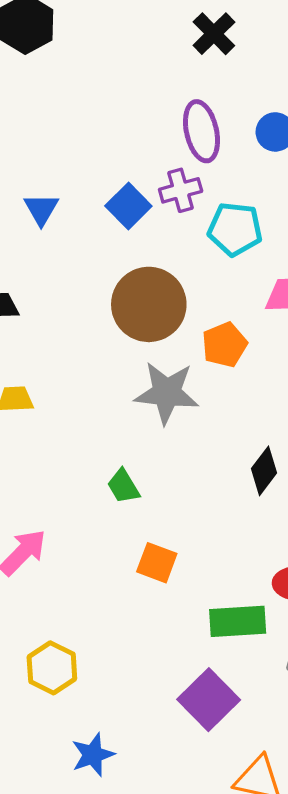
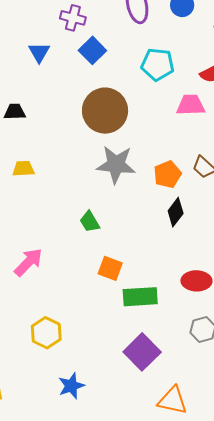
purple cross: (181, 190) -> (73, 18), moved, turned 30
orange pentagon: (224, 345) -> (167, 174), moved
green rectangle: (238, 621) -> (140, 297), moved

